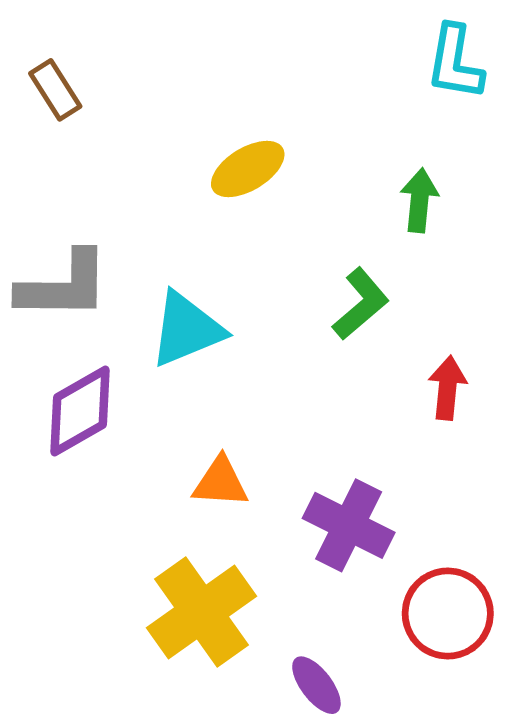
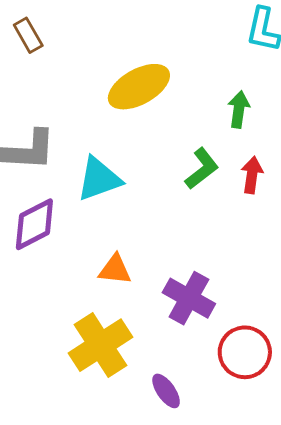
yellow ellipse: (248, 169) -> (139, 87), size x1.4
red arrow: (447, 388) -> (252, 175), moved

